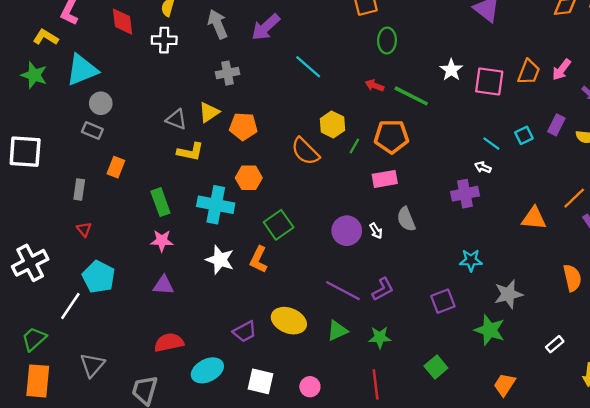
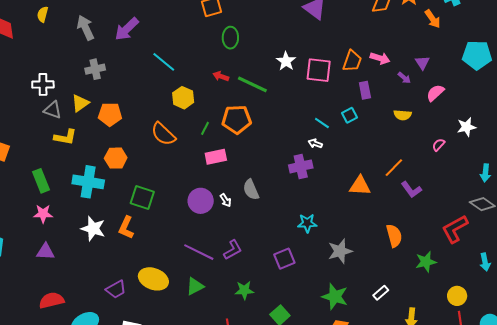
white cross: (164, 40) -> (43, 84), moved
pink arrow: (561, 70) -> (380, 58), turned -108
yellow hexagon: (332, 124) -> (183, 98), moved
purple rectangle: (556, 125) -> (365, 90), moved, turned -36
pink rectangle: (385, 179) -> (216, 157), moved
green square: (279, 225) -> (142, 197), turned -35
green star: (490, 330) -> (335, 297), moved
green star: (380, 337) -> (244, 290), moved

